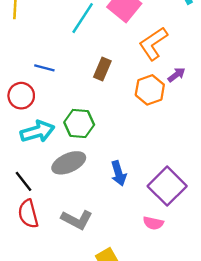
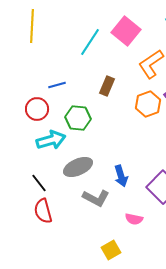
blue line: (44, 68) -> (57, 85), turned -30
green hexagon: (79, 123) -> (78, 118), moved
gray L-shape: (77, 220) -> (96, 198), moved
pink semicircle: (153, 223) -> (134, 219), moved

